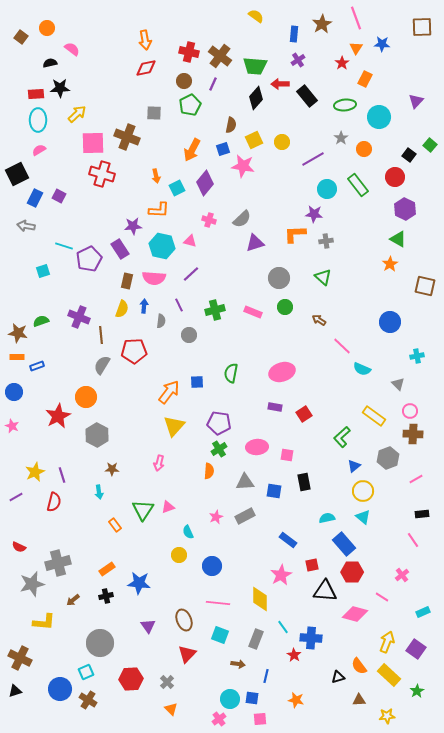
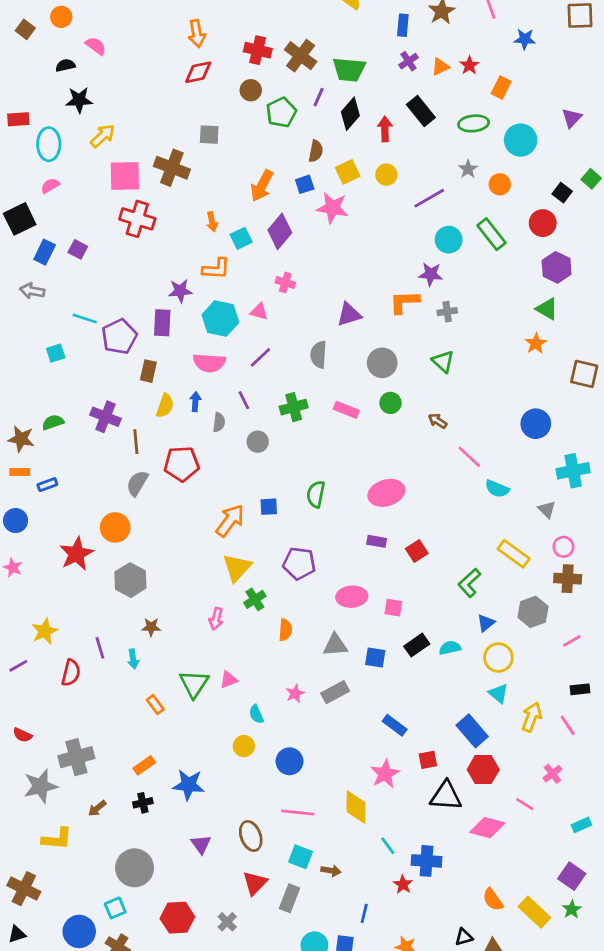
orange triangle: (356, 48) -> (440, 67), moved, turned 32
purple line: (213, 84) -> (319, 97), moved
red arrow: (280, 84) -> (385, 129), moved, turned 90
red rectangle: (36, 94) -> (18, 119), moved
green pentagon: (190, 105) -> (281, 112), moved
gray semicircle: (242, 219) -> (319, 355), moved, turned 138
purple rectangle: (120, 249) -> (162, 323), turned 36
brown rectangle: (127, 281) -> (148, 371), moved
cyan cross: (417, 356) -> (573, 471), size x1.6
green cross: (219, 449) -> (255, 599), moved
purple line: (62, 475) -> (100, 648), moved
black rectangle: (304, 482) -> (417, 645), turned 66
cyan semicircle: (327, 518) -> (450, 648), moved
gray rectangle: (256, 639) -> (289, 898), moved
yellow arrow: (387, 642) -> (532, 717), moved
brown arrow: (238, 664) -> (331, 871), moved
black triangle: (338, 677) -> (464, 937), moved
green star: (417, 691) -> (572, 909), moved

